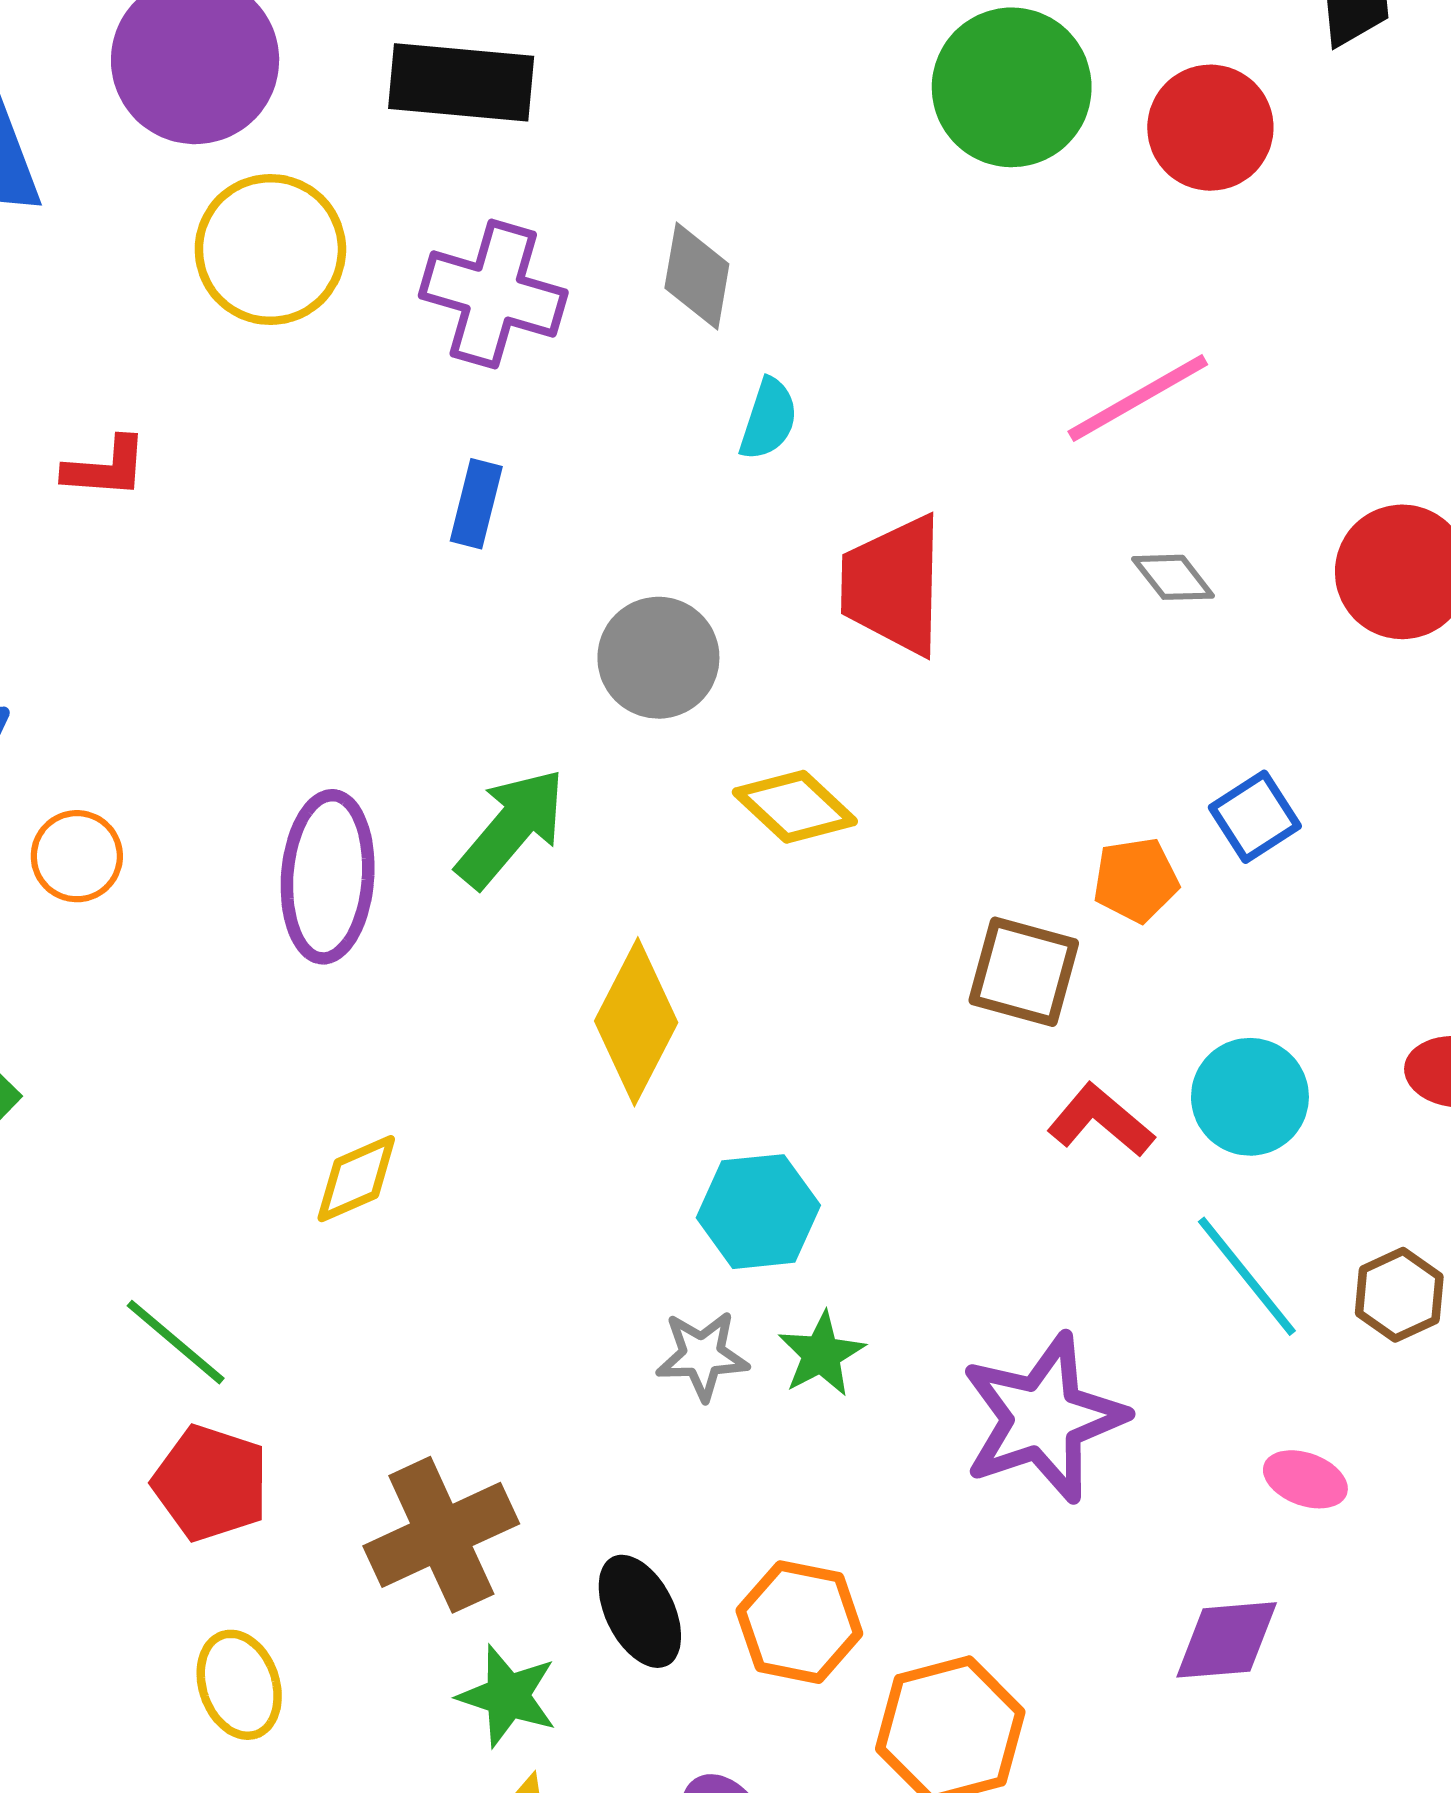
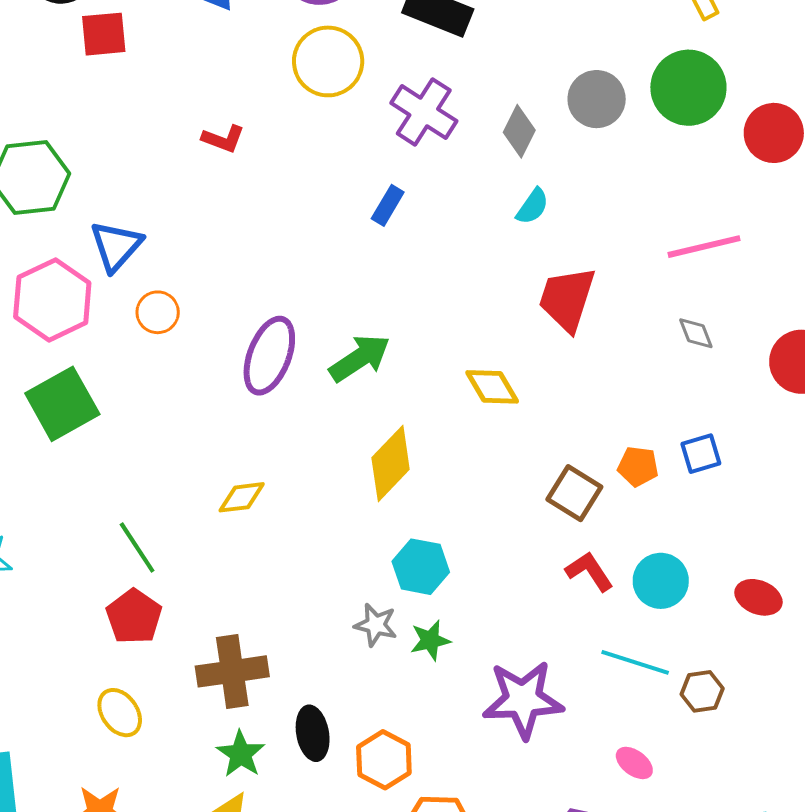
gray circle: (658, 658) -> (597, 99), moved
cyan line: (1247, 1276) -> (635, 662), turned -50
yellow ellipse: (239, 1685) -> (120, 713), turned -33

